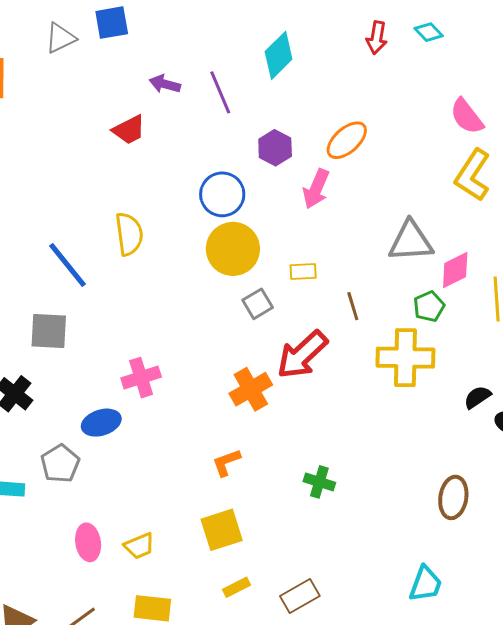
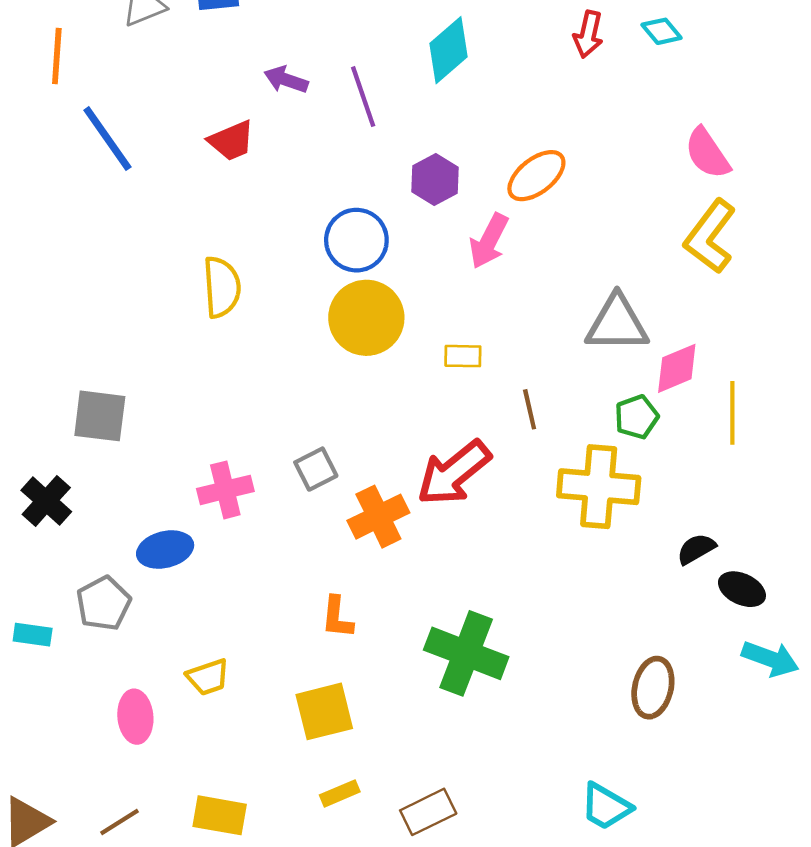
blue line: (68, 265) -> (107, 139), moved
gray square: (258, 304) -> (316, 469), moved
orange L-shape: (226, 462) -> (337, 617), turned -68
green cross: (319, 482) -> (466, 653), size x1.8
yellow trapezoid: (139, 546) -> (208, 677), moved
cyan trapezoid: (426, 584) -> (606, 807), turned 96

